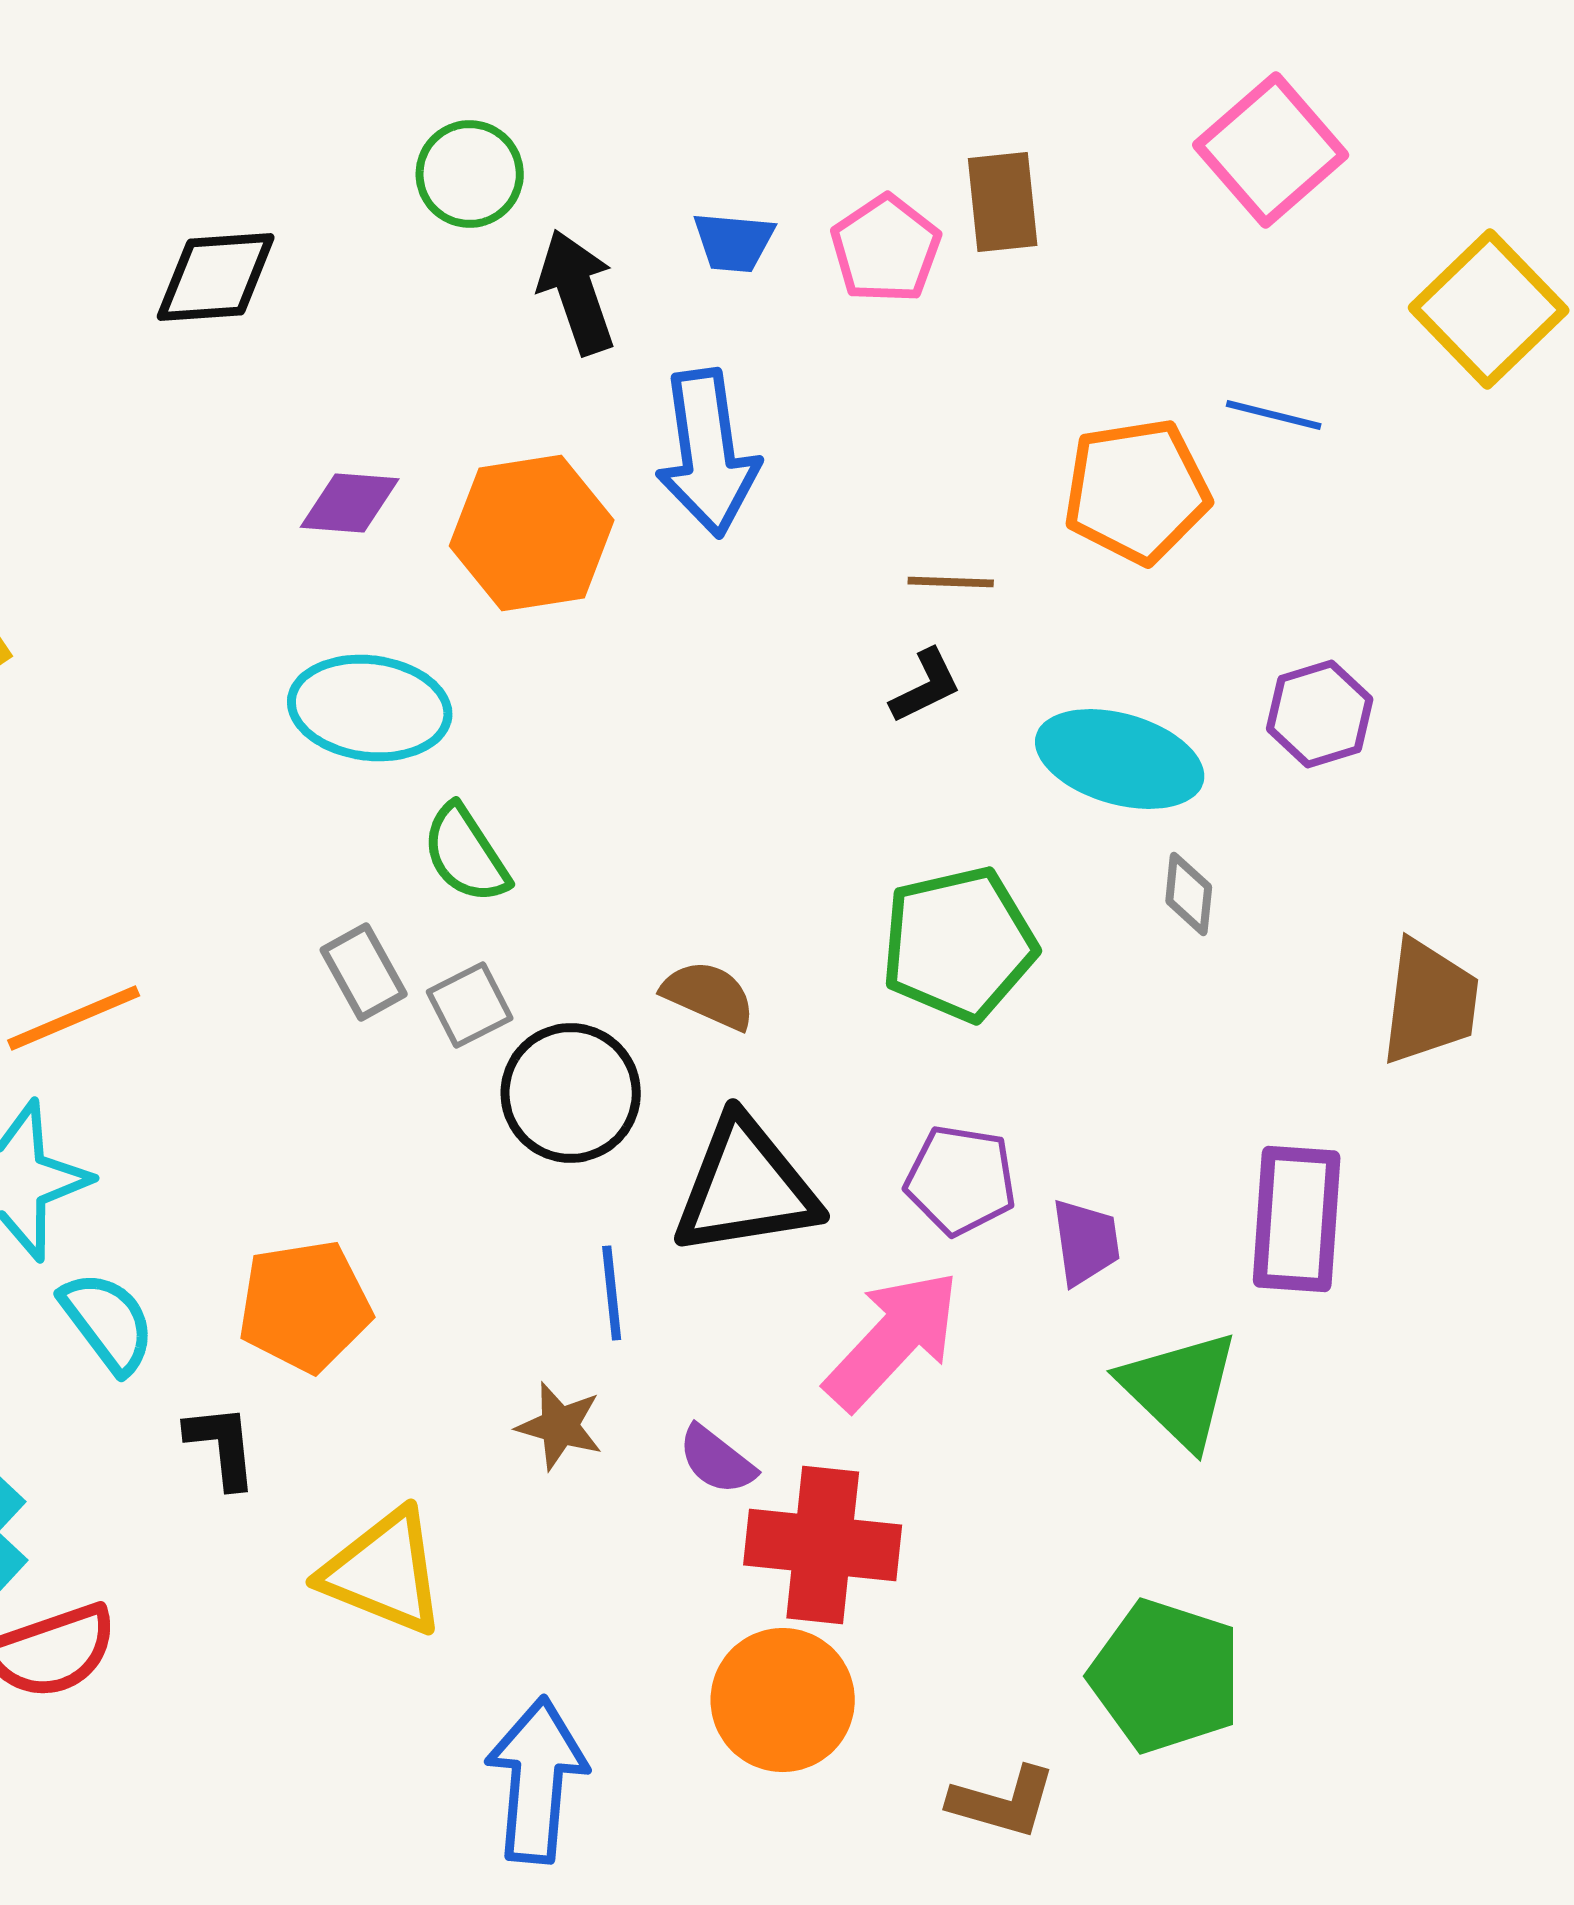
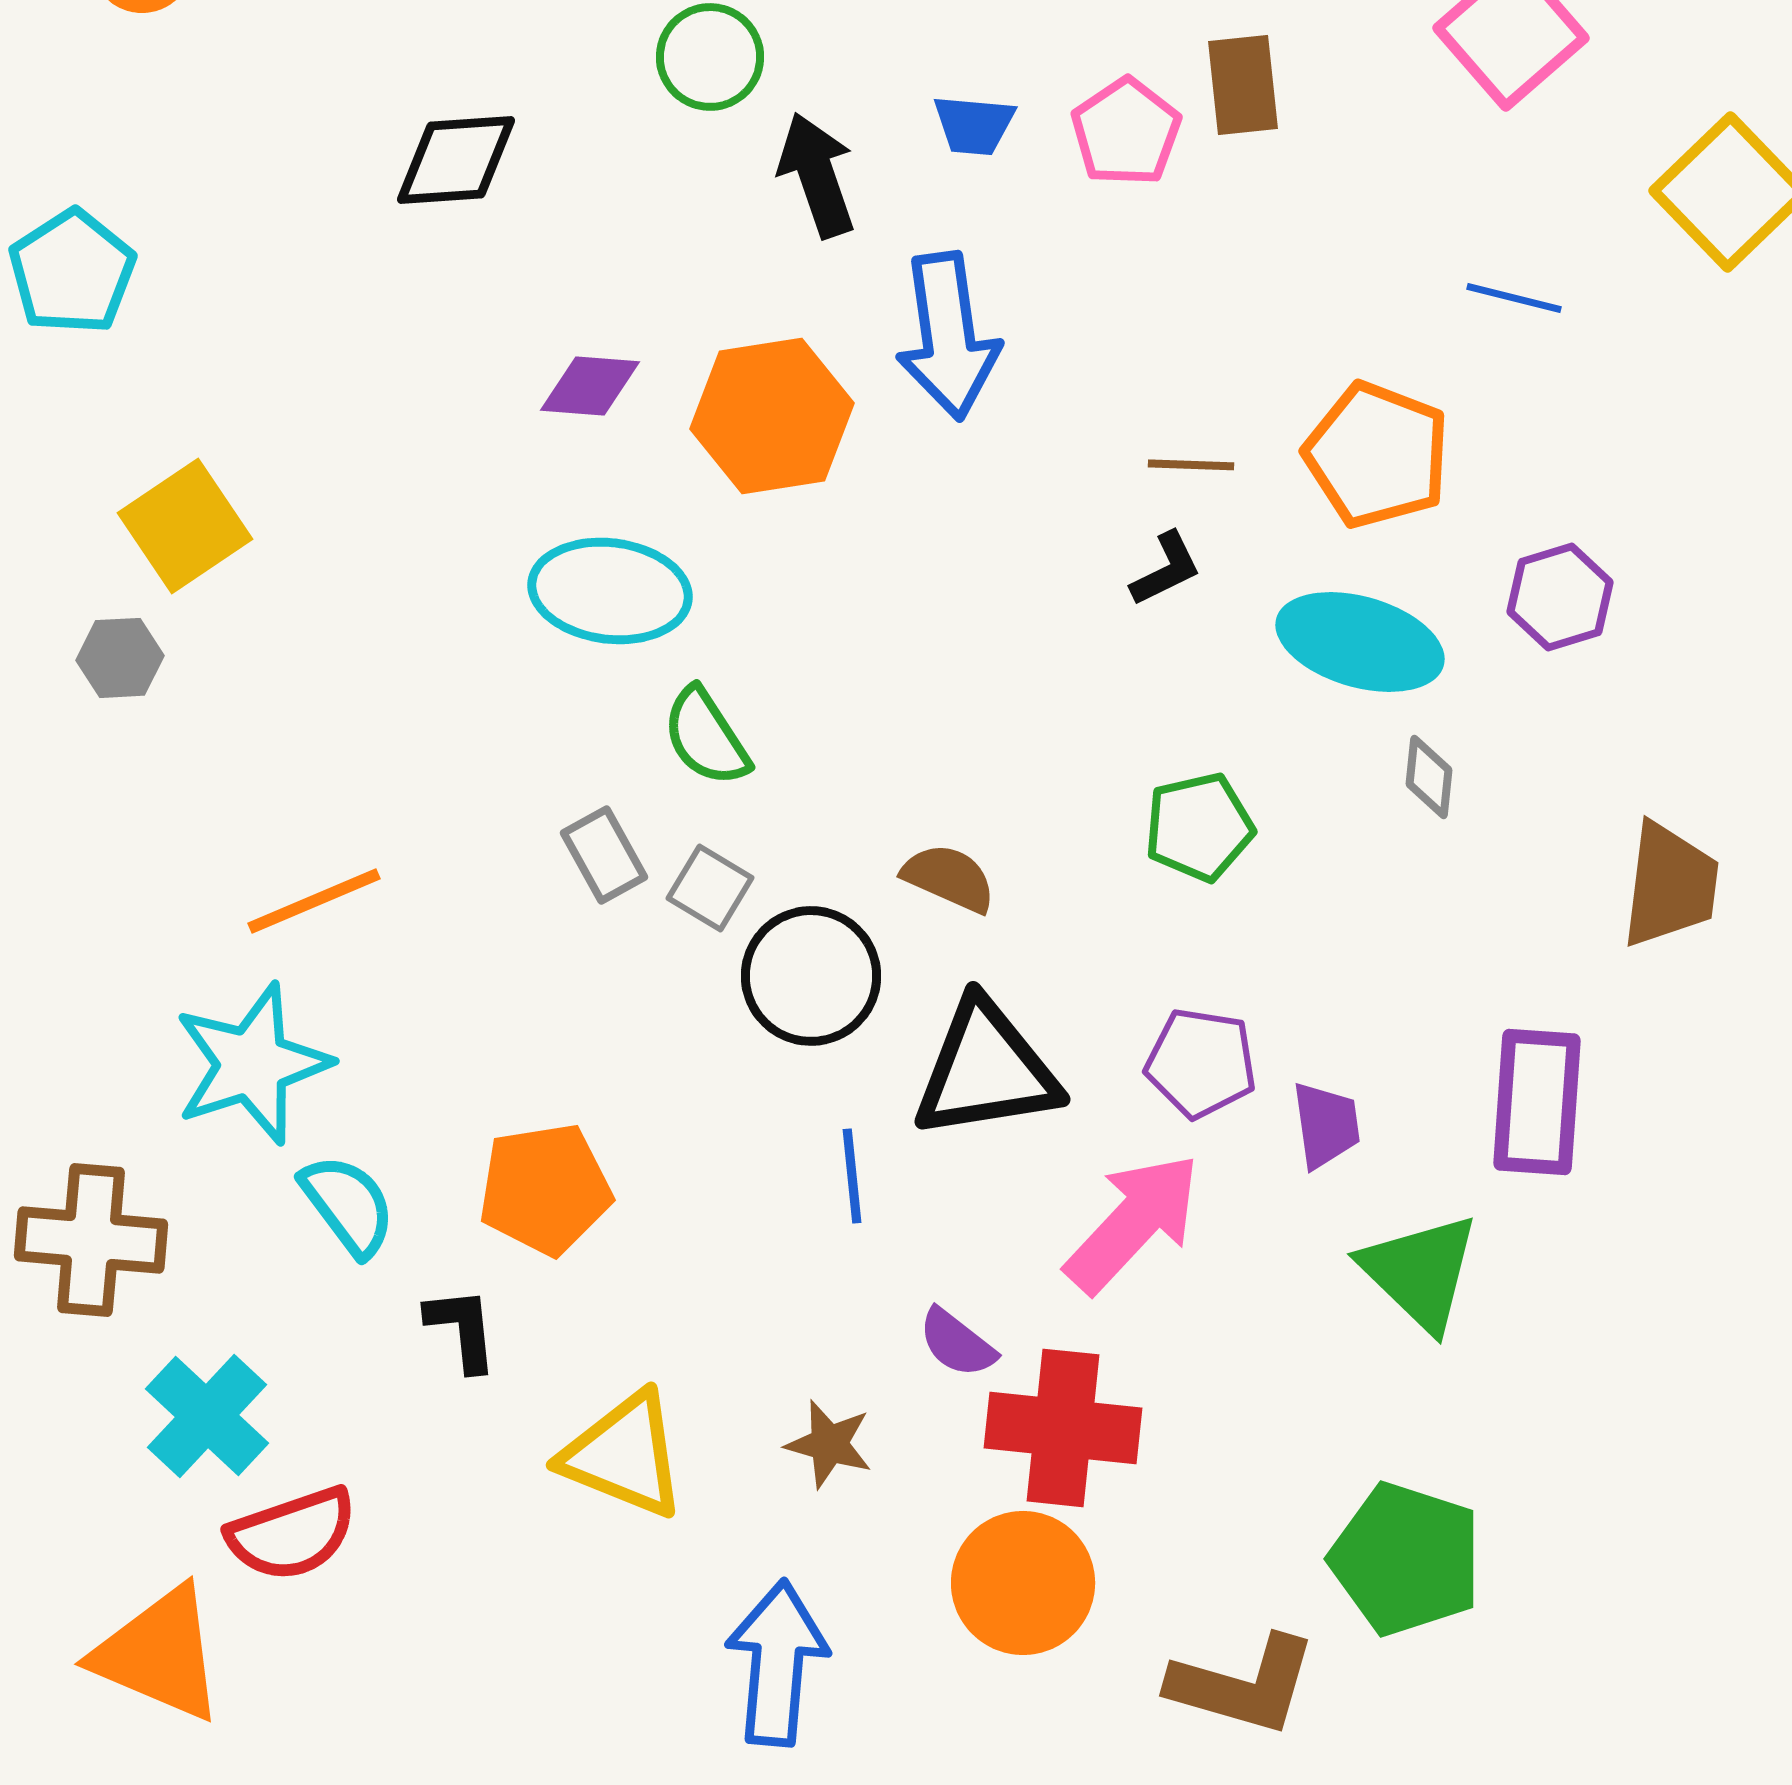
orange pentagon: (1137, 491) -> (1377, 455), moved, turned 30
green pentagon: (959, 944) -> (1199, 827), size x0.7
gray square: (470, 1005) -> (710, 888), turned -32
brown star: (560, 1426) -> (829, 1444), moved
brown L-shape: (1003, 1802) -> (1243, 1685), size x1.4

